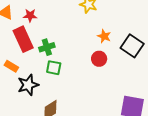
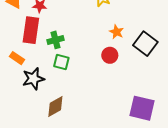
red rectangle: (23, 39) -> (31, 30), turned 30

